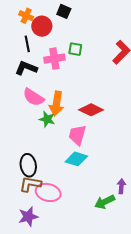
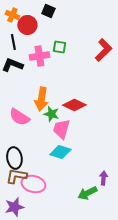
pink semicircle: (33, 97) -> (19, 117), moved
green star: (47, 119) -> (51, 114), moved

